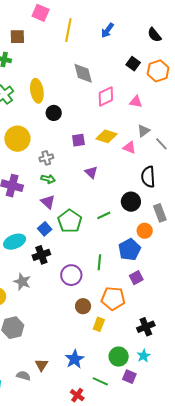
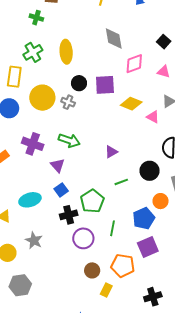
black square: (133, 64) -> (164, 42), moved
black circle: (54, 113) -> (79, 83), moved
purple square: (78, 140) -> (105, 85), moved, size x1.5
gray cross: (46, 158) -> (68, 102), moved, turned 32
purple triangle: (91, 172) -> (111, 152), moved, turned 40
green arrow: (48, 179) -> (69, 140), size x1.5
purple triangle: (48, 202) -> (58, 165), moved
green pentagon: (70, 221) -> (92, 201), moved
black cross: (41, 255) -> (69, 215), moved
purple square: (136, 278) -> (148, 247), size x1.5

